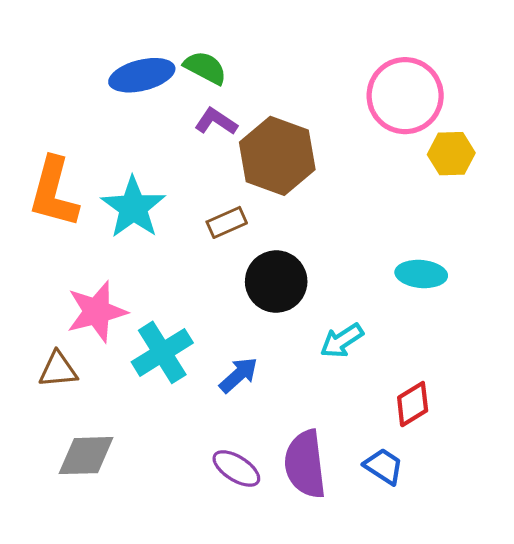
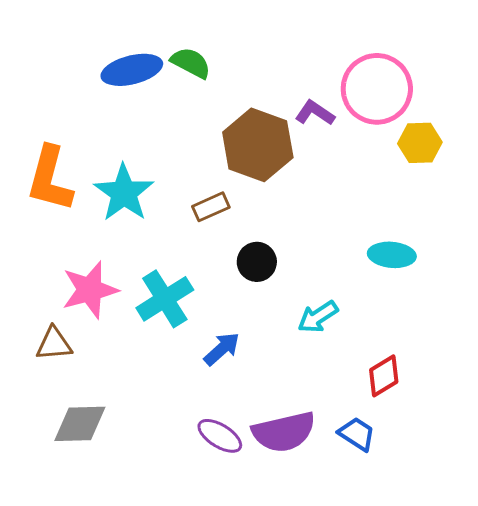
purple L-shape: (216, 121) -> (315, 113), moved
black circle: (276, 282) -> (257, 262), size x0.7
cyan cross: (162, 352) -> (165, 299), moved
purple semicircle: (305, 464) -> (284, 432), turned -96

